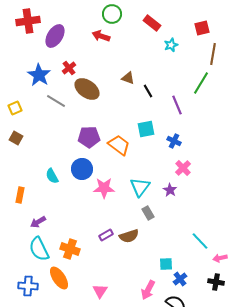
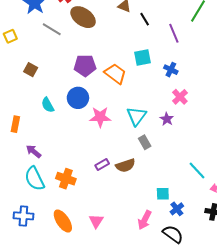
brown square: (16, 138) -> (31, 70), moved
purple arrow: (38, 222) -> (34, 151), turned 70
orange ellipse: (59, 278) -> (63, 221), moved

